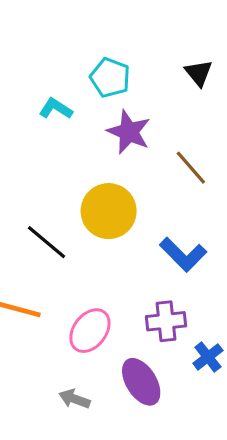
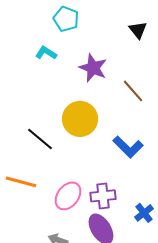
cyan pentagon: (110, 78) -> (66, 19), moved
purple cross: (166, 321) -> (103, 196), moved

